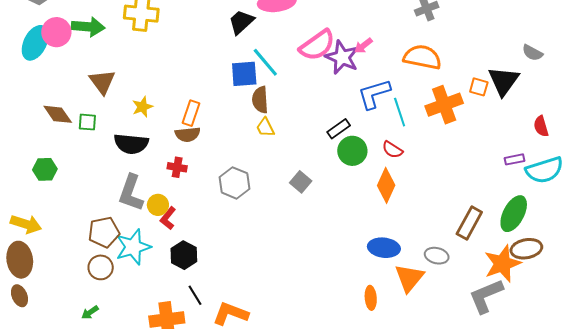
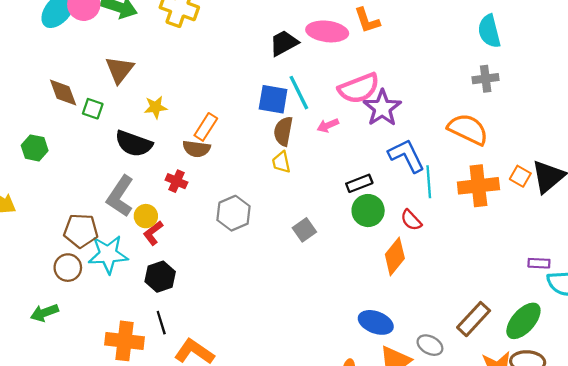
pink arrow: (363, 46) -> (328, 125), moved
blue L-shape: (374, 94) -> (406, 156), turned 66
green arrow: (90, 312) -> (44, 313), size x1.4

